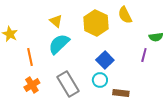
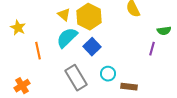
yellow hexagon: (96, 23) -> (89, 17), moved
blue square: (105, 60) -> (92, 47), moved
orange cross: (32, 85) -> (22, 86), moved

